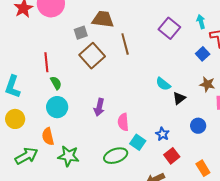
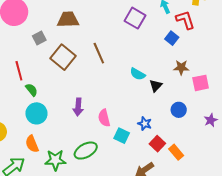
gray square: (81, 33) -> (39, 38), moved
brown line: (125, 44) -> (99, 53), moved
green ellipse: (116, 156) -> (86, 151), moved
orange rectangle: (203, 168) -> (176, 152), moved

